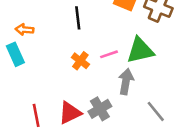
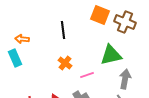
pink line: (109, 54) -> (87, 75), moved
gray arrow: (126, 82) -> (125, 79), moved

